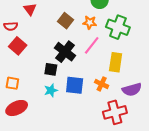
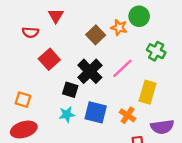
orange star: (90, 22) -> (119, 28), moved
green cross: (118, 27) -> (156, 51), size x0.7
red square: (18, 46) -> (49, 59), moved

